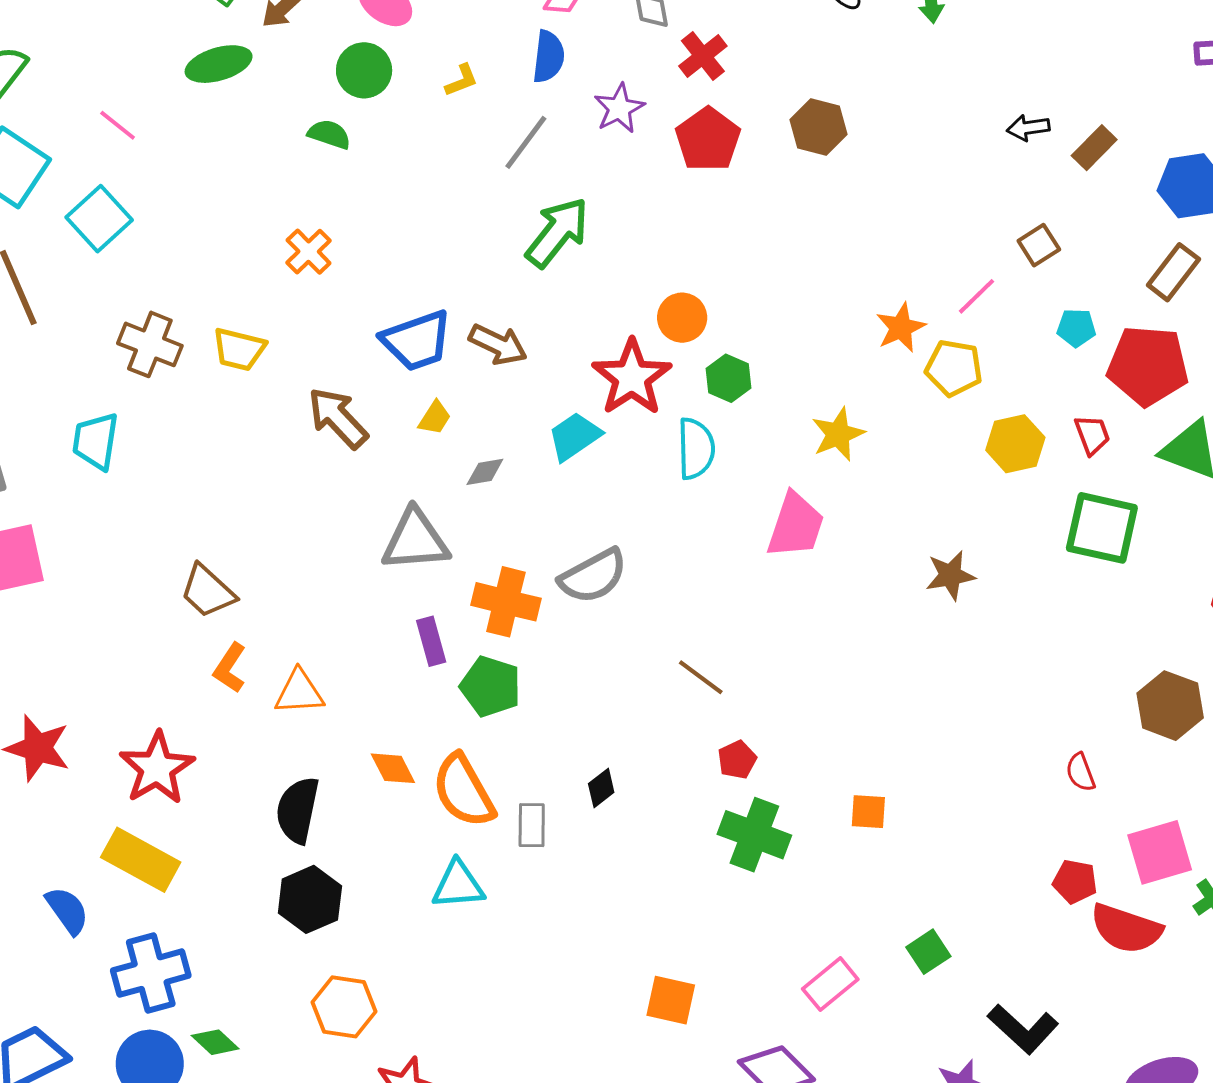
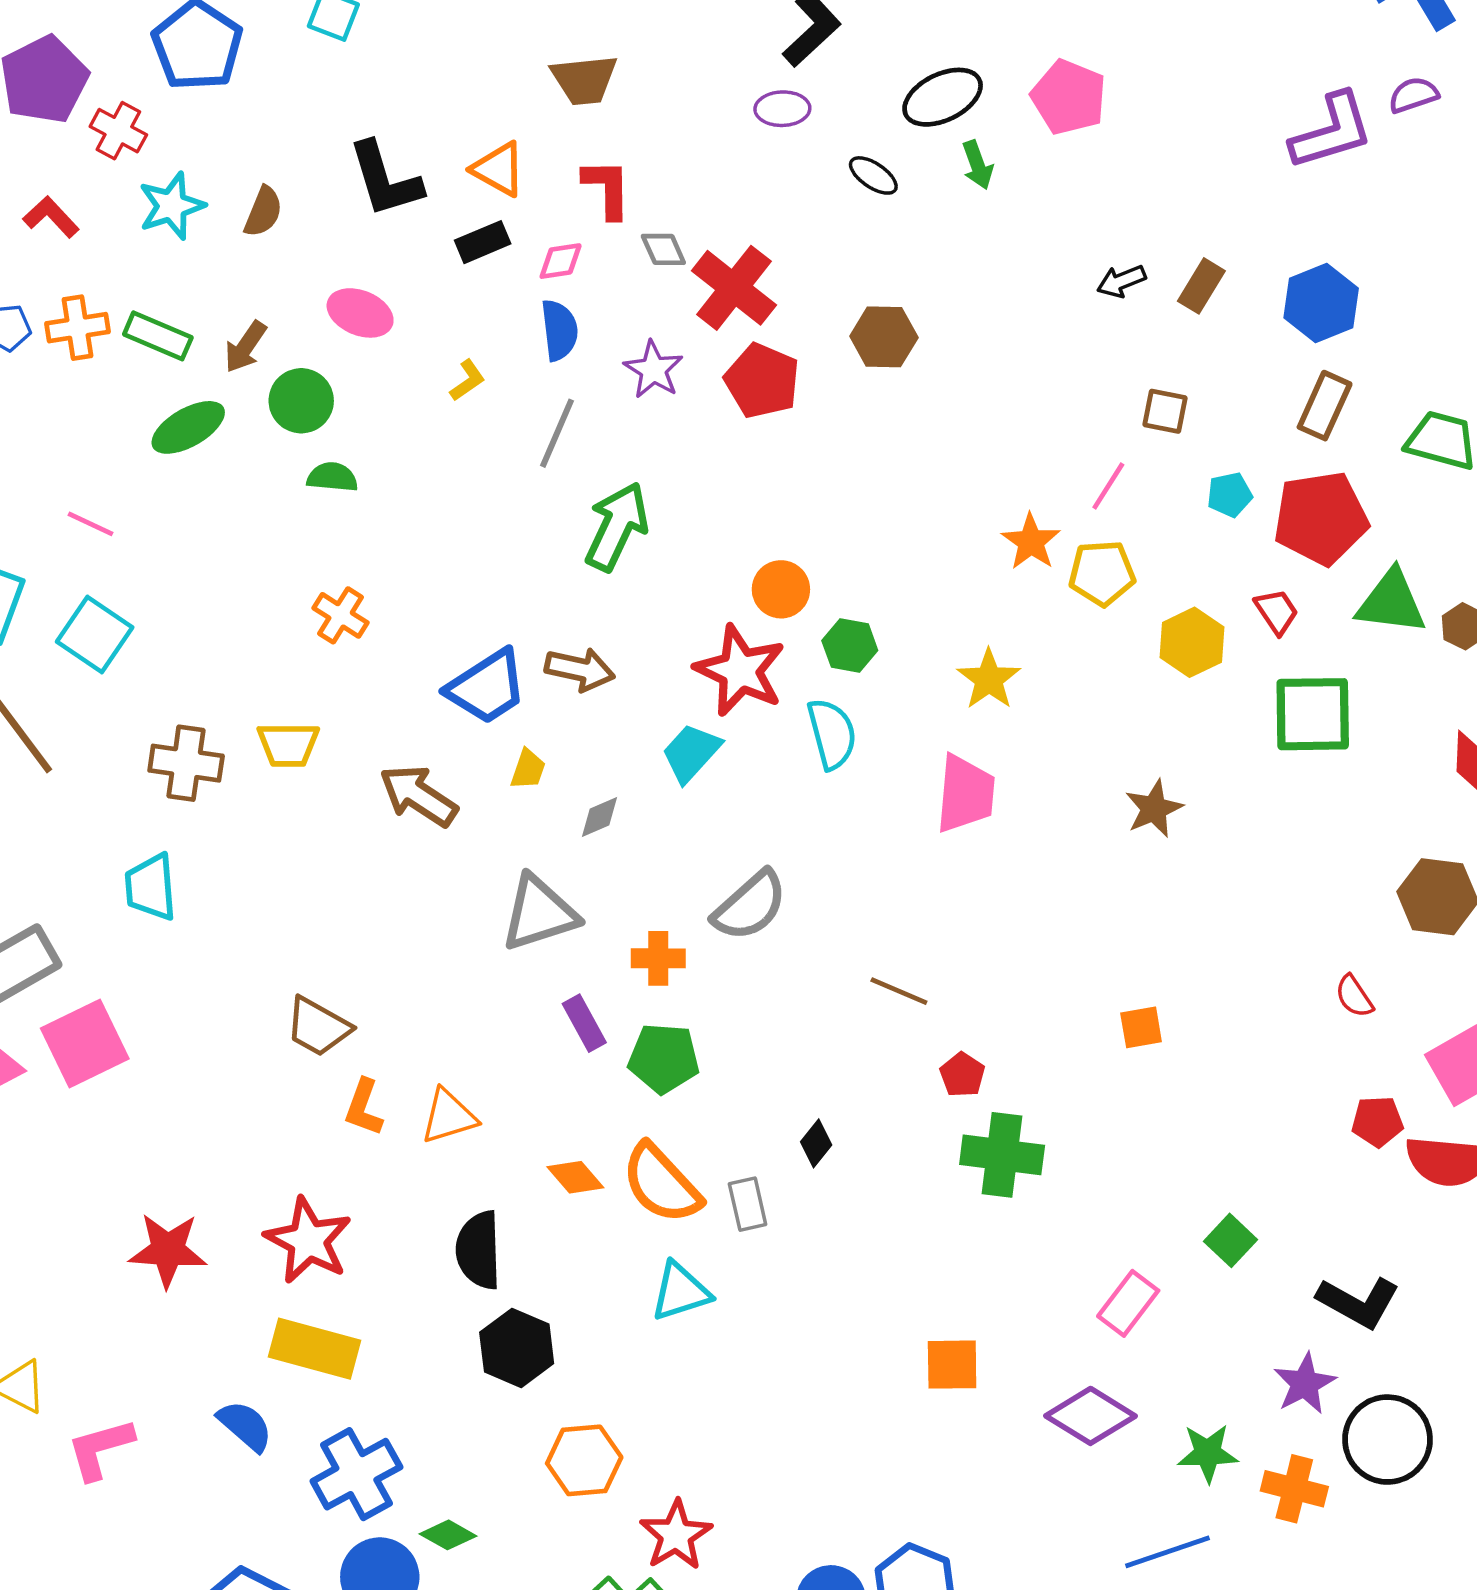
red cross: (703, 56) -> (734, 288), size x1.5
green circle: (364, 70) -> (301, 401), moved
brown square: (1039, 245) -> (1165, 411), turned -33
orange cross: (506, 602) -> (658, 958), size x0.7
orange square: (868, 812) -> (1141, 1027), moved

